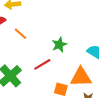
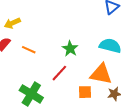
orange triangle: (81, 77) -> (101, 74), turned 30

